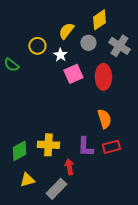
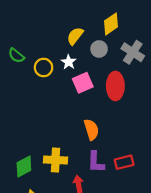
yellow circle: (37, 46) -> (44, 67), moved
green semicircle: (11, 65) -> (16, 56), moved
orange semicircle: (104, 119) -> (91, 130), moved

